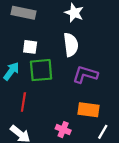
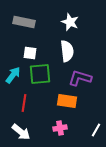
orange rectangle: (88, 110) -> (67, 101), moved
pink cross: (63, 130) -> (60, 128), turned -32

